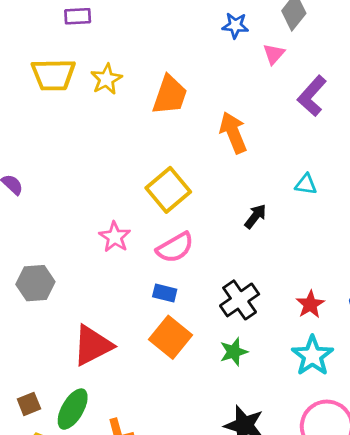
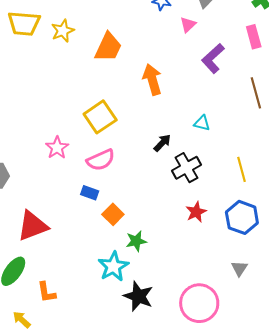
black cross: (240, 300) -> (186, 168), moved
orange square: (170, 337) -> (113, 214), moved, size x0.7
cyan star: (312, 356) -> (113, 266), moved

